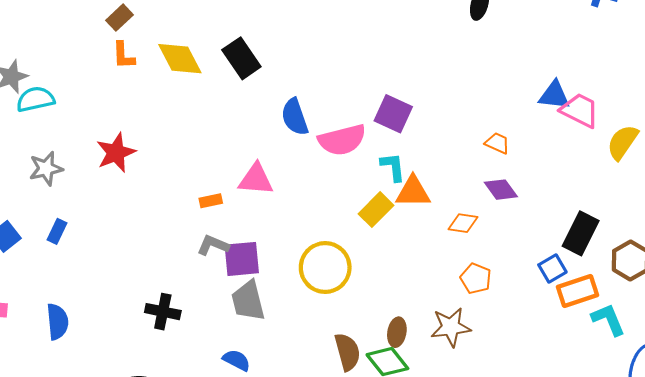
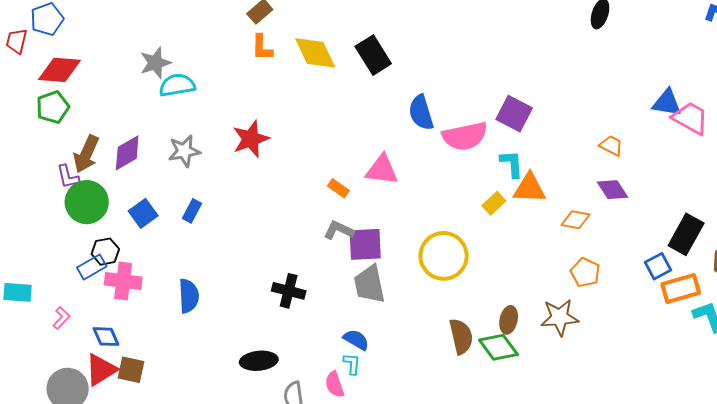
orange rectangle: (211, 201) -> (338, 188), turned 45
yellow rectangle: (376, 210) -> (494, 203), size x0.7

